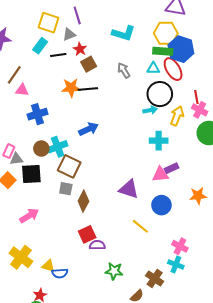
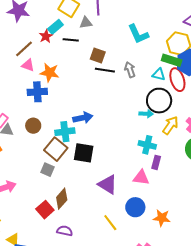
cyan L-shape: (124, 33) -> (138, 34), turned 35
red star: (80, 49) -> (46, 36), moved
brown square: (89, 64) -> (98, 56), turned 35
orange star: (71, 88) -> (50, 73), moved
black line: (88, 89) -> (105, 70), moved
cyan cross: (58, 147) -> (65, 132), moved
purple rectangle: (172, 168) -> (156, 162), moved, turned -64
black square: (31, 174) -> (84, 153), moved
orange star: (198, 196) -> (162, 218), moved
brown diamond: (83, 201) -> (62, 199), moved
red square: (87, 234) -> (45, 210), moved, turned -30

